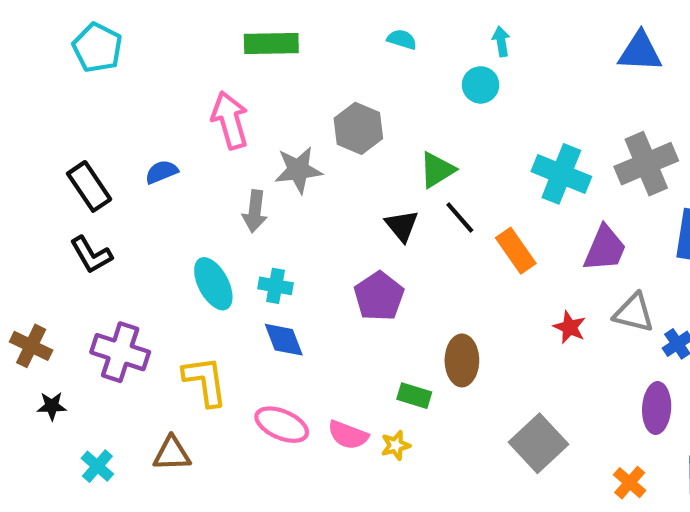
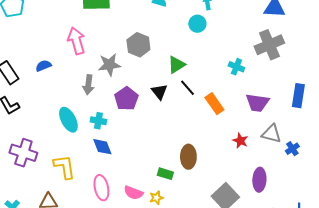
gray cross: (646, 164) -> (269, 45), moved
cyan cross: (561, 174) -> (236, 67), size x0.6
purple trapezoid: (605, 249) -> (257, 103), turned 75
purple pentagon: (379, 296) -> (126, 99), moved
purple ellipse: (657, 408) -> (259, 180), moved
pink ellipse: (282, 425) -> (101, 188), turned 55

